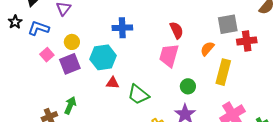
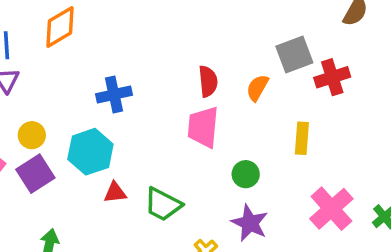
red semicircle: (177, 30) -> (208, 81), turned 30
orange semicircle: (207, 49) -> (257, 88), moved
yellow rectangle: (223, 72) -> (302, 138), size x0.7

